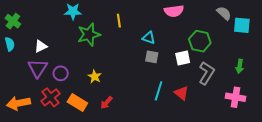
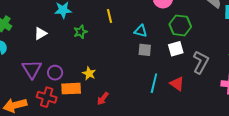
green star: (89, 35) -> (80, 32), size x0.6
green hexagon: (200, 41) -> (180, 25), moved
white triangle: (41, 46) -> (40, 33), moved
red cross: (50, 97) -> (47, 97), turned -30
orange rectangle: (77, 102) -> (71, 89), moved, turned -30

